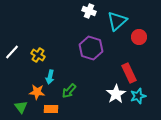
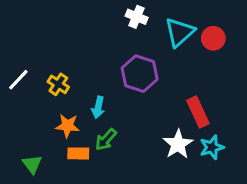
red circle: (139, 37) -> (213, 38), moved
cyan arrow: (50, 77) -> (98, 107), moved
orange star: (37, 92) -> (67, 126), moved
orange rectangle: (51, 109) -> (78, 153), moved

